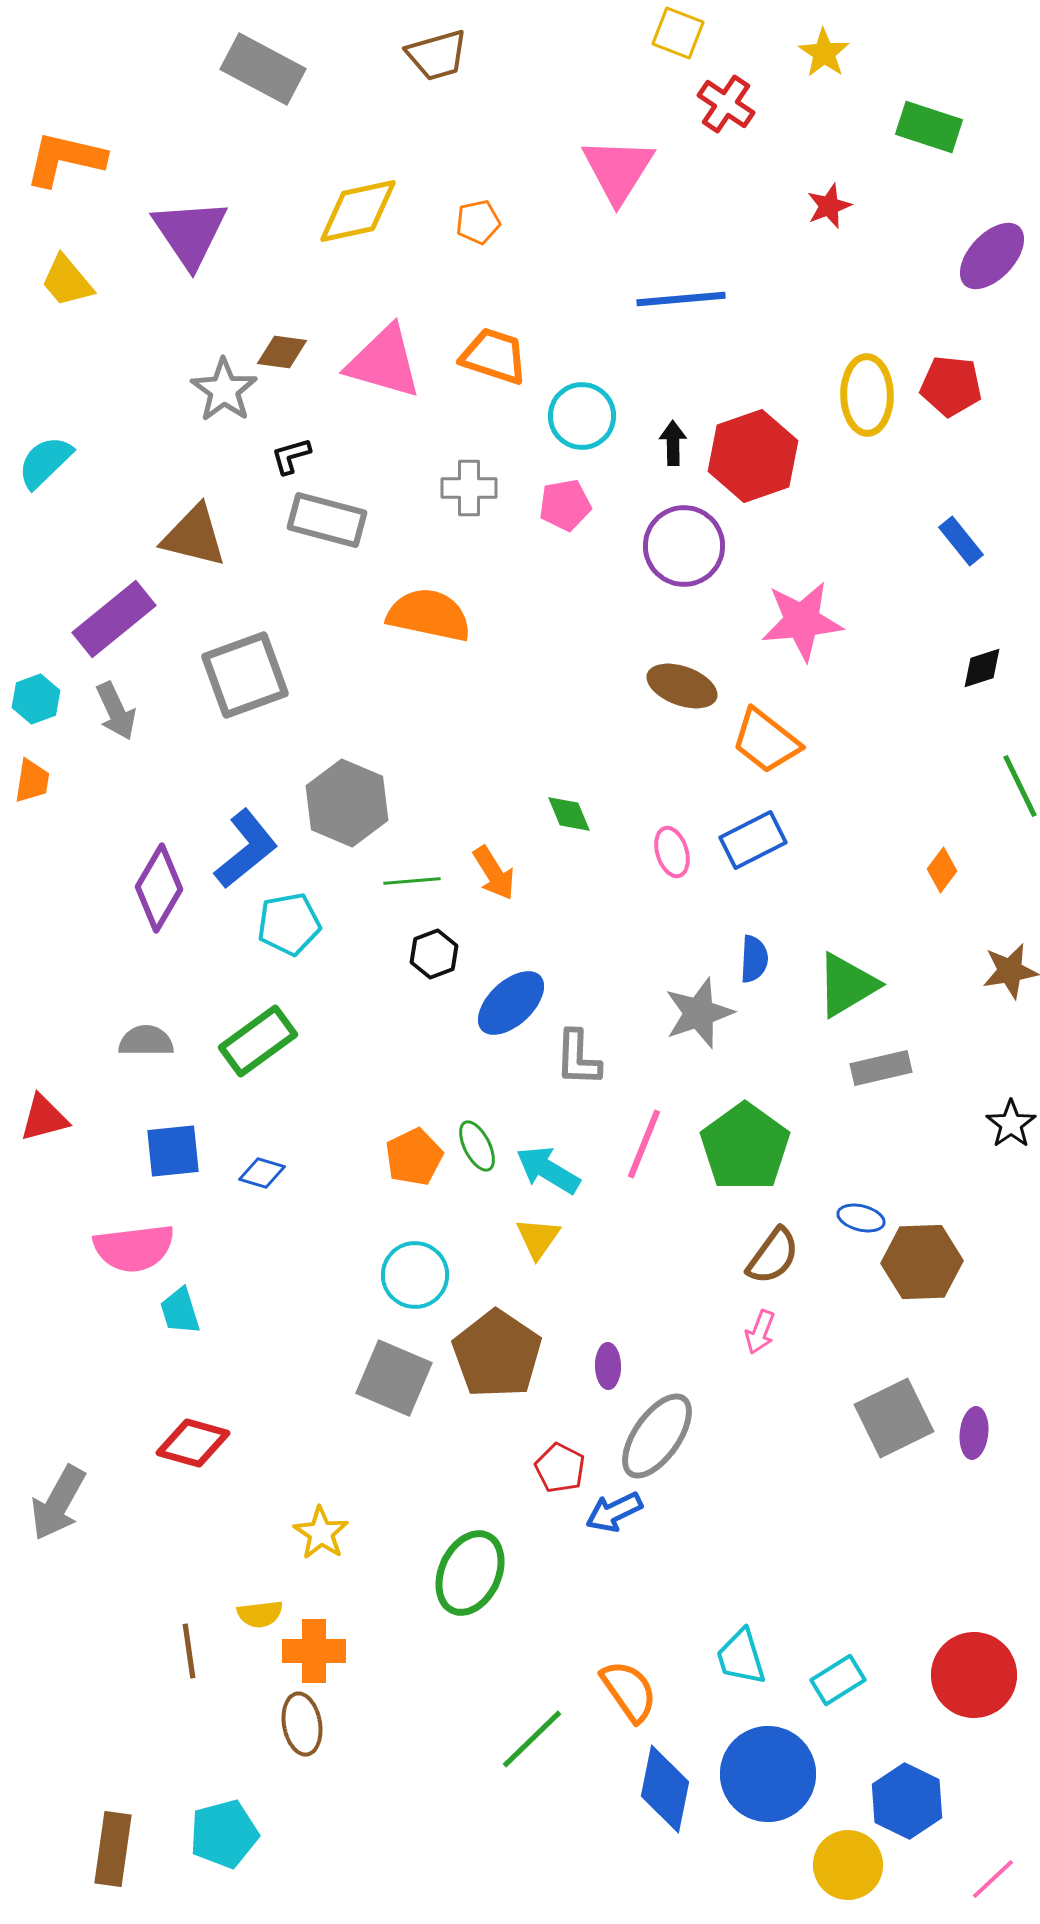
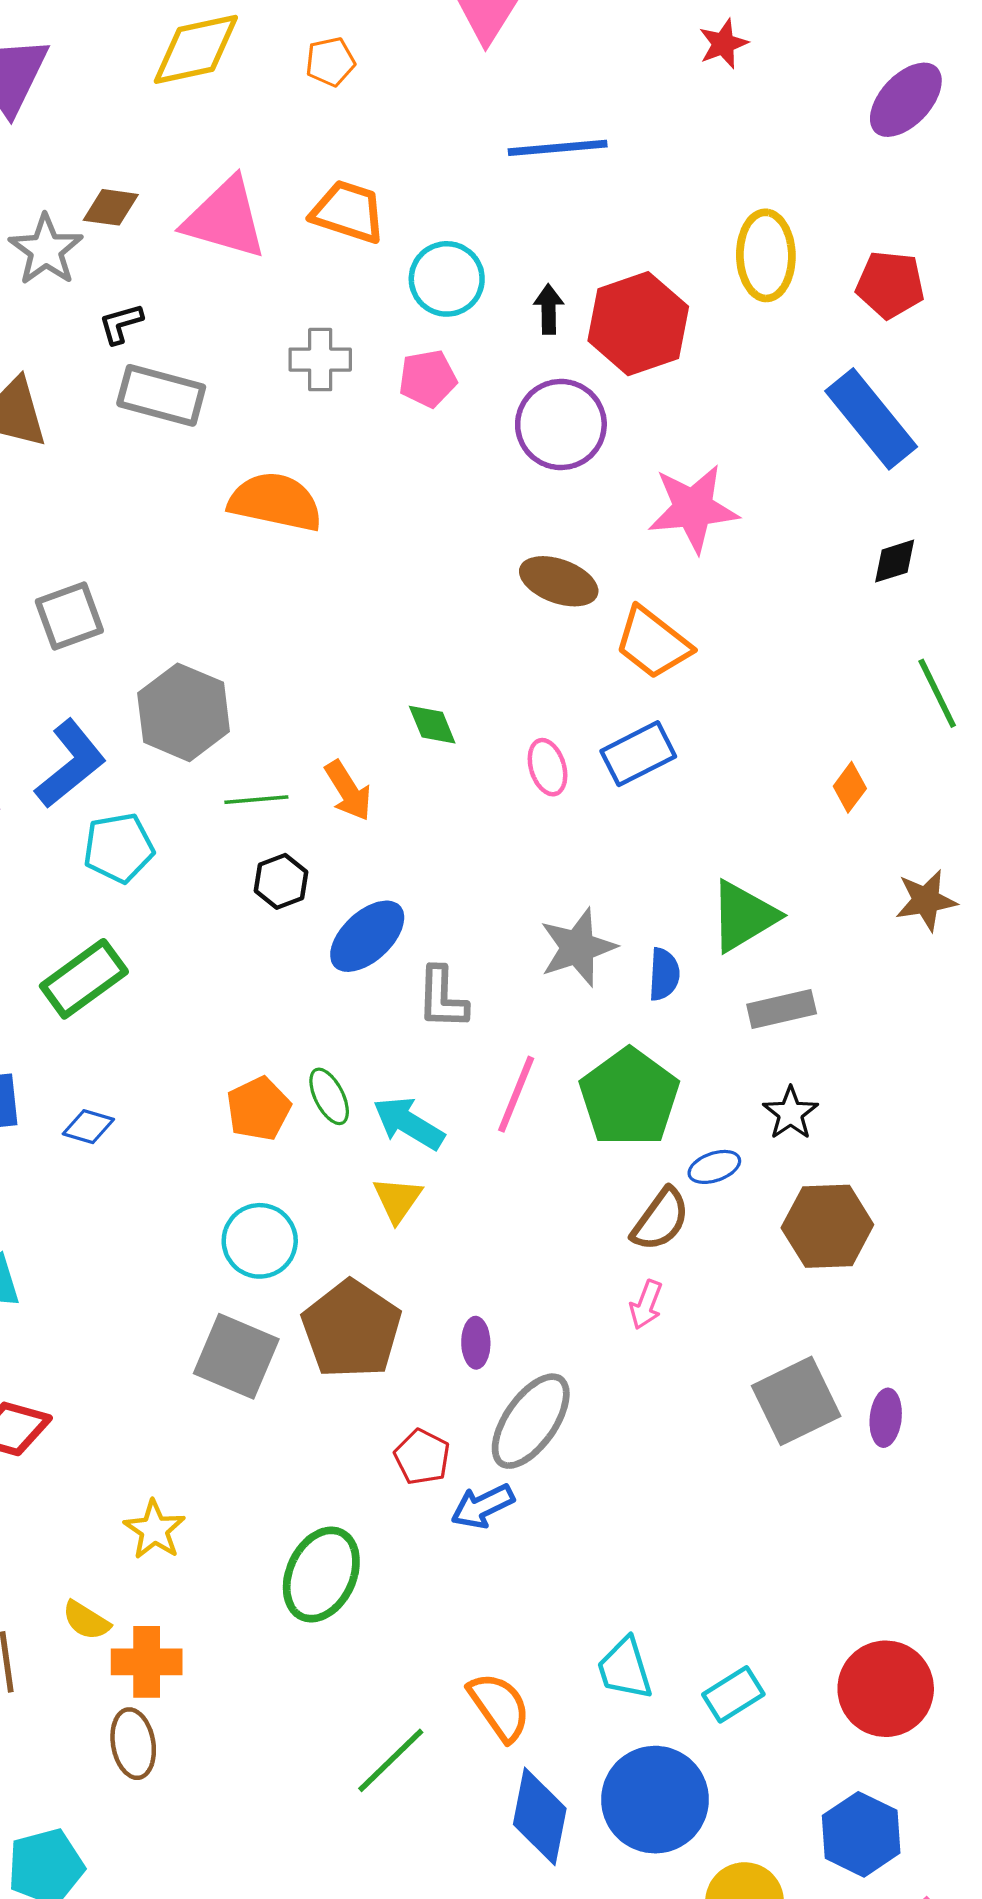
red pentagon: (951, 386) -> (890, 285), moved
blue rectangle: (961, 541) -> (871, 419), size x1.8
gray square: (245, 675) -> (69, 616), moved, size x0.7
blue semicircle: (754, 959) -> (664, 974), moved
black star: (1011, 1124) -> (791, 1113), moved
blue ellipse: (861, 1218) -> (714, 1167), moved, turned -33
yellow semicircle: (260, 1614) -> (86, 1620), turned 39
blue hexagon: (907, 1801) -> (861, 1834), moved

